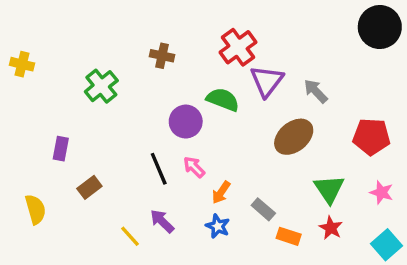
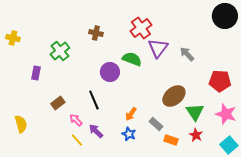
brown ellipse: (294, 137) -> (174, 96), moved
purple rectangle: (61, 149) -> (36, 73), moved
pink arrow: (194, 167) -> (76, 120), moved
brown rectangle: (89, 187) -> (58, 103), moved
pink star: (381, 192) -> (226, 114), size x1.5

